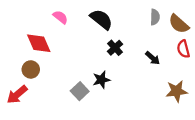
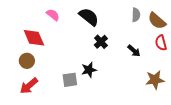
gray square: (80, 91) -> (70, 80), turned 35
red arrow: (17, 95) -> (29, 86), moved

